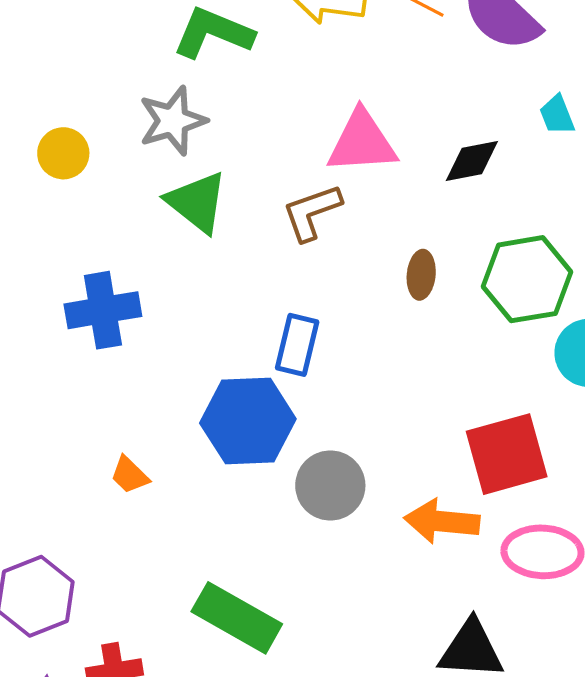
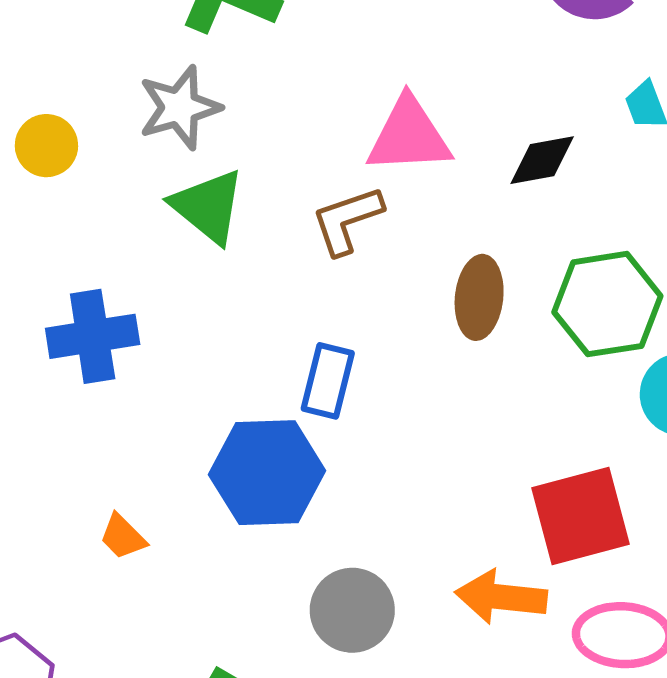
brown ellipse: (421, 275) -> (479, 297), size x1.4
gray circle: (330, 486) -> (352, 610), moved

